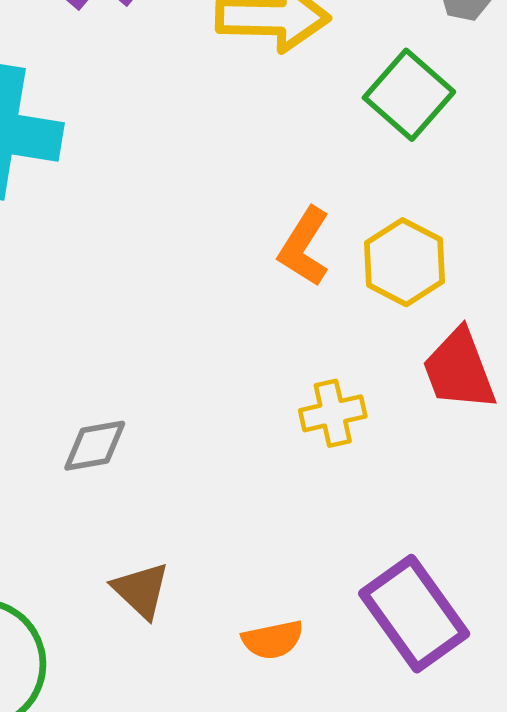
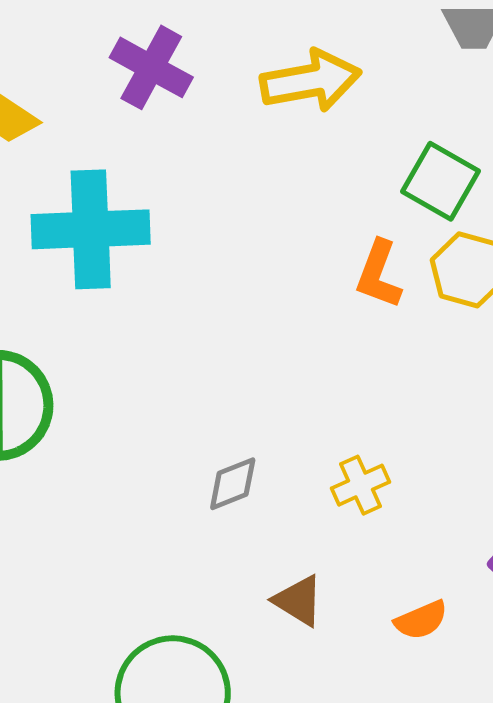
green square: (409, 95) -> (440, 181), moved
yellow cross: (333, 413) -> (361, 485), moved

